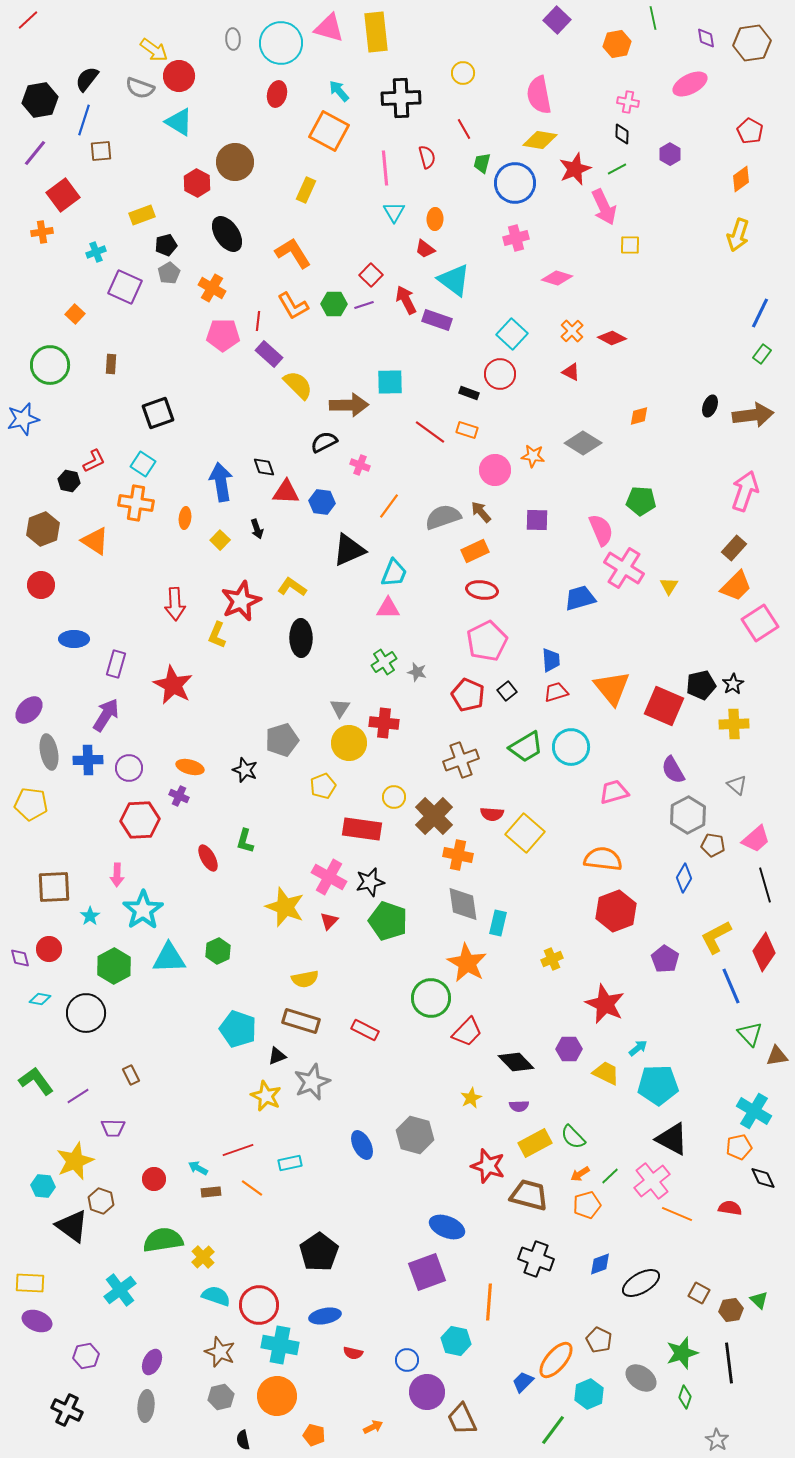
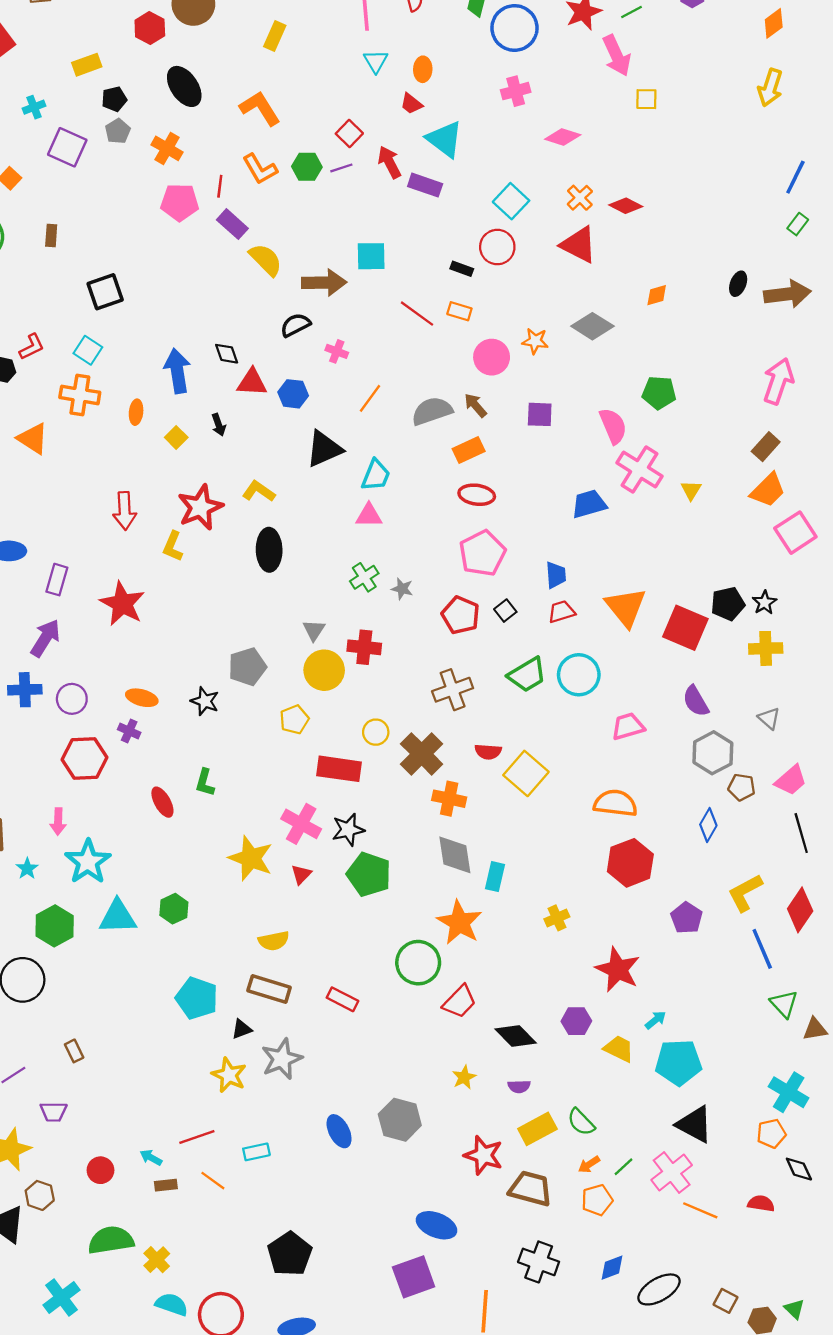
red triangle: (571, 372) -> (579, 245), size x1.8

